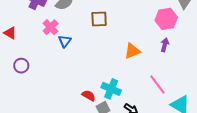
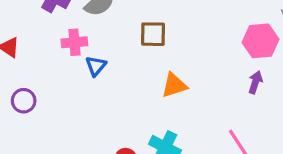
pink cross: (51, 27) -> (74, 42), turned 35
orange triangle: (132, 51) -> (174, 85), moved

